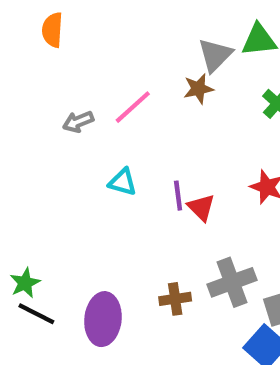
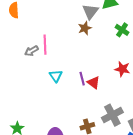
pink line: (133, 107) -> (45, 45), moved, turned -42
cyan triangle: (123, 182) -> (56, 76), turned 48

